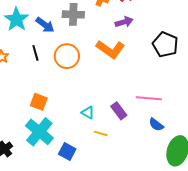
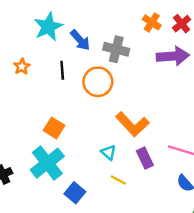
gray cross: (73, 14) -> (116, 49), moved
purple arrow: (124, 22) -> (173, 56), size x1.5
orange L-shape: (110, 49) -> (132, 124), moved

